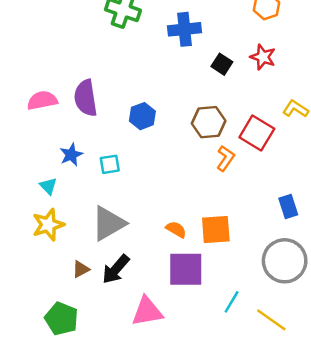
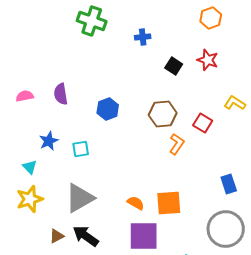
blue cross: (185, 29) -> (143, 37), size x0.6
purple semicircle: (86, 98) -> (61, 94), size x0.7
pink semicircle: (42, 100) -> (25, 96), size x0.7
red square: (257, 133) -> (203, 123), size x0.7
black arrow: (116, 269) -> (86, 236), turned 84

